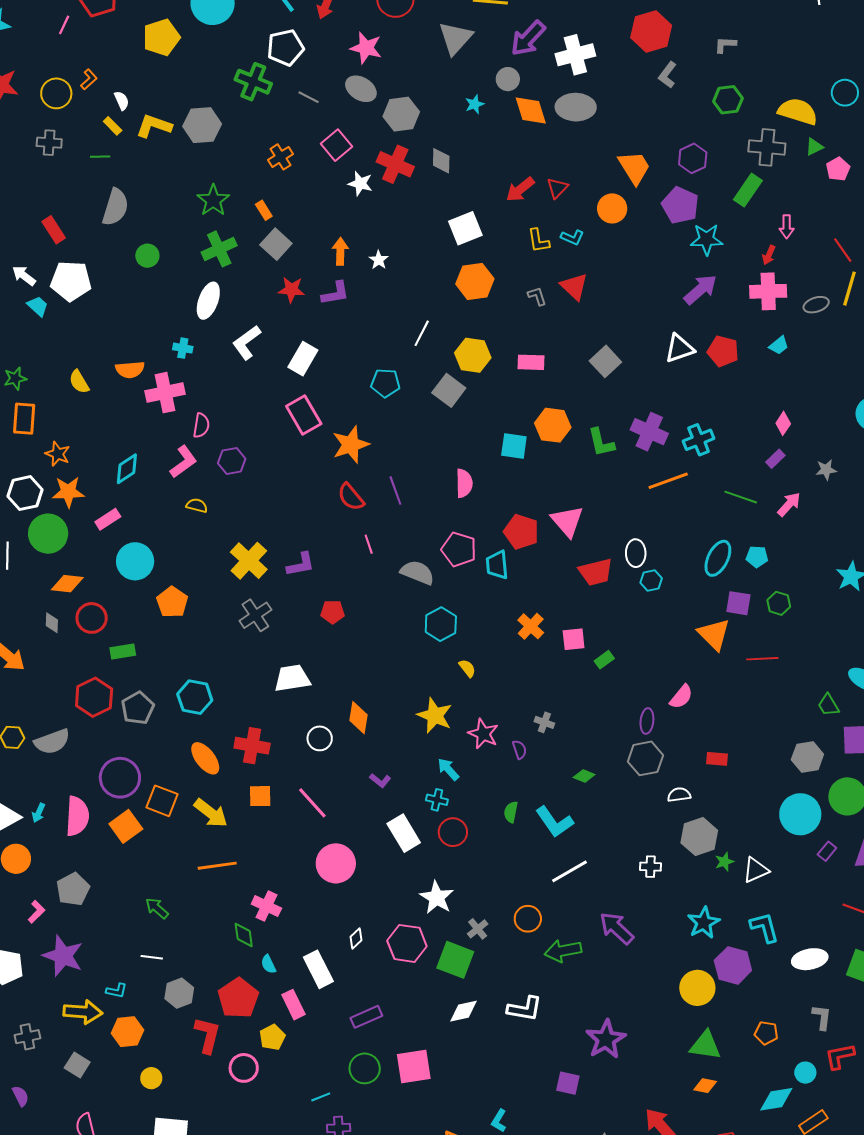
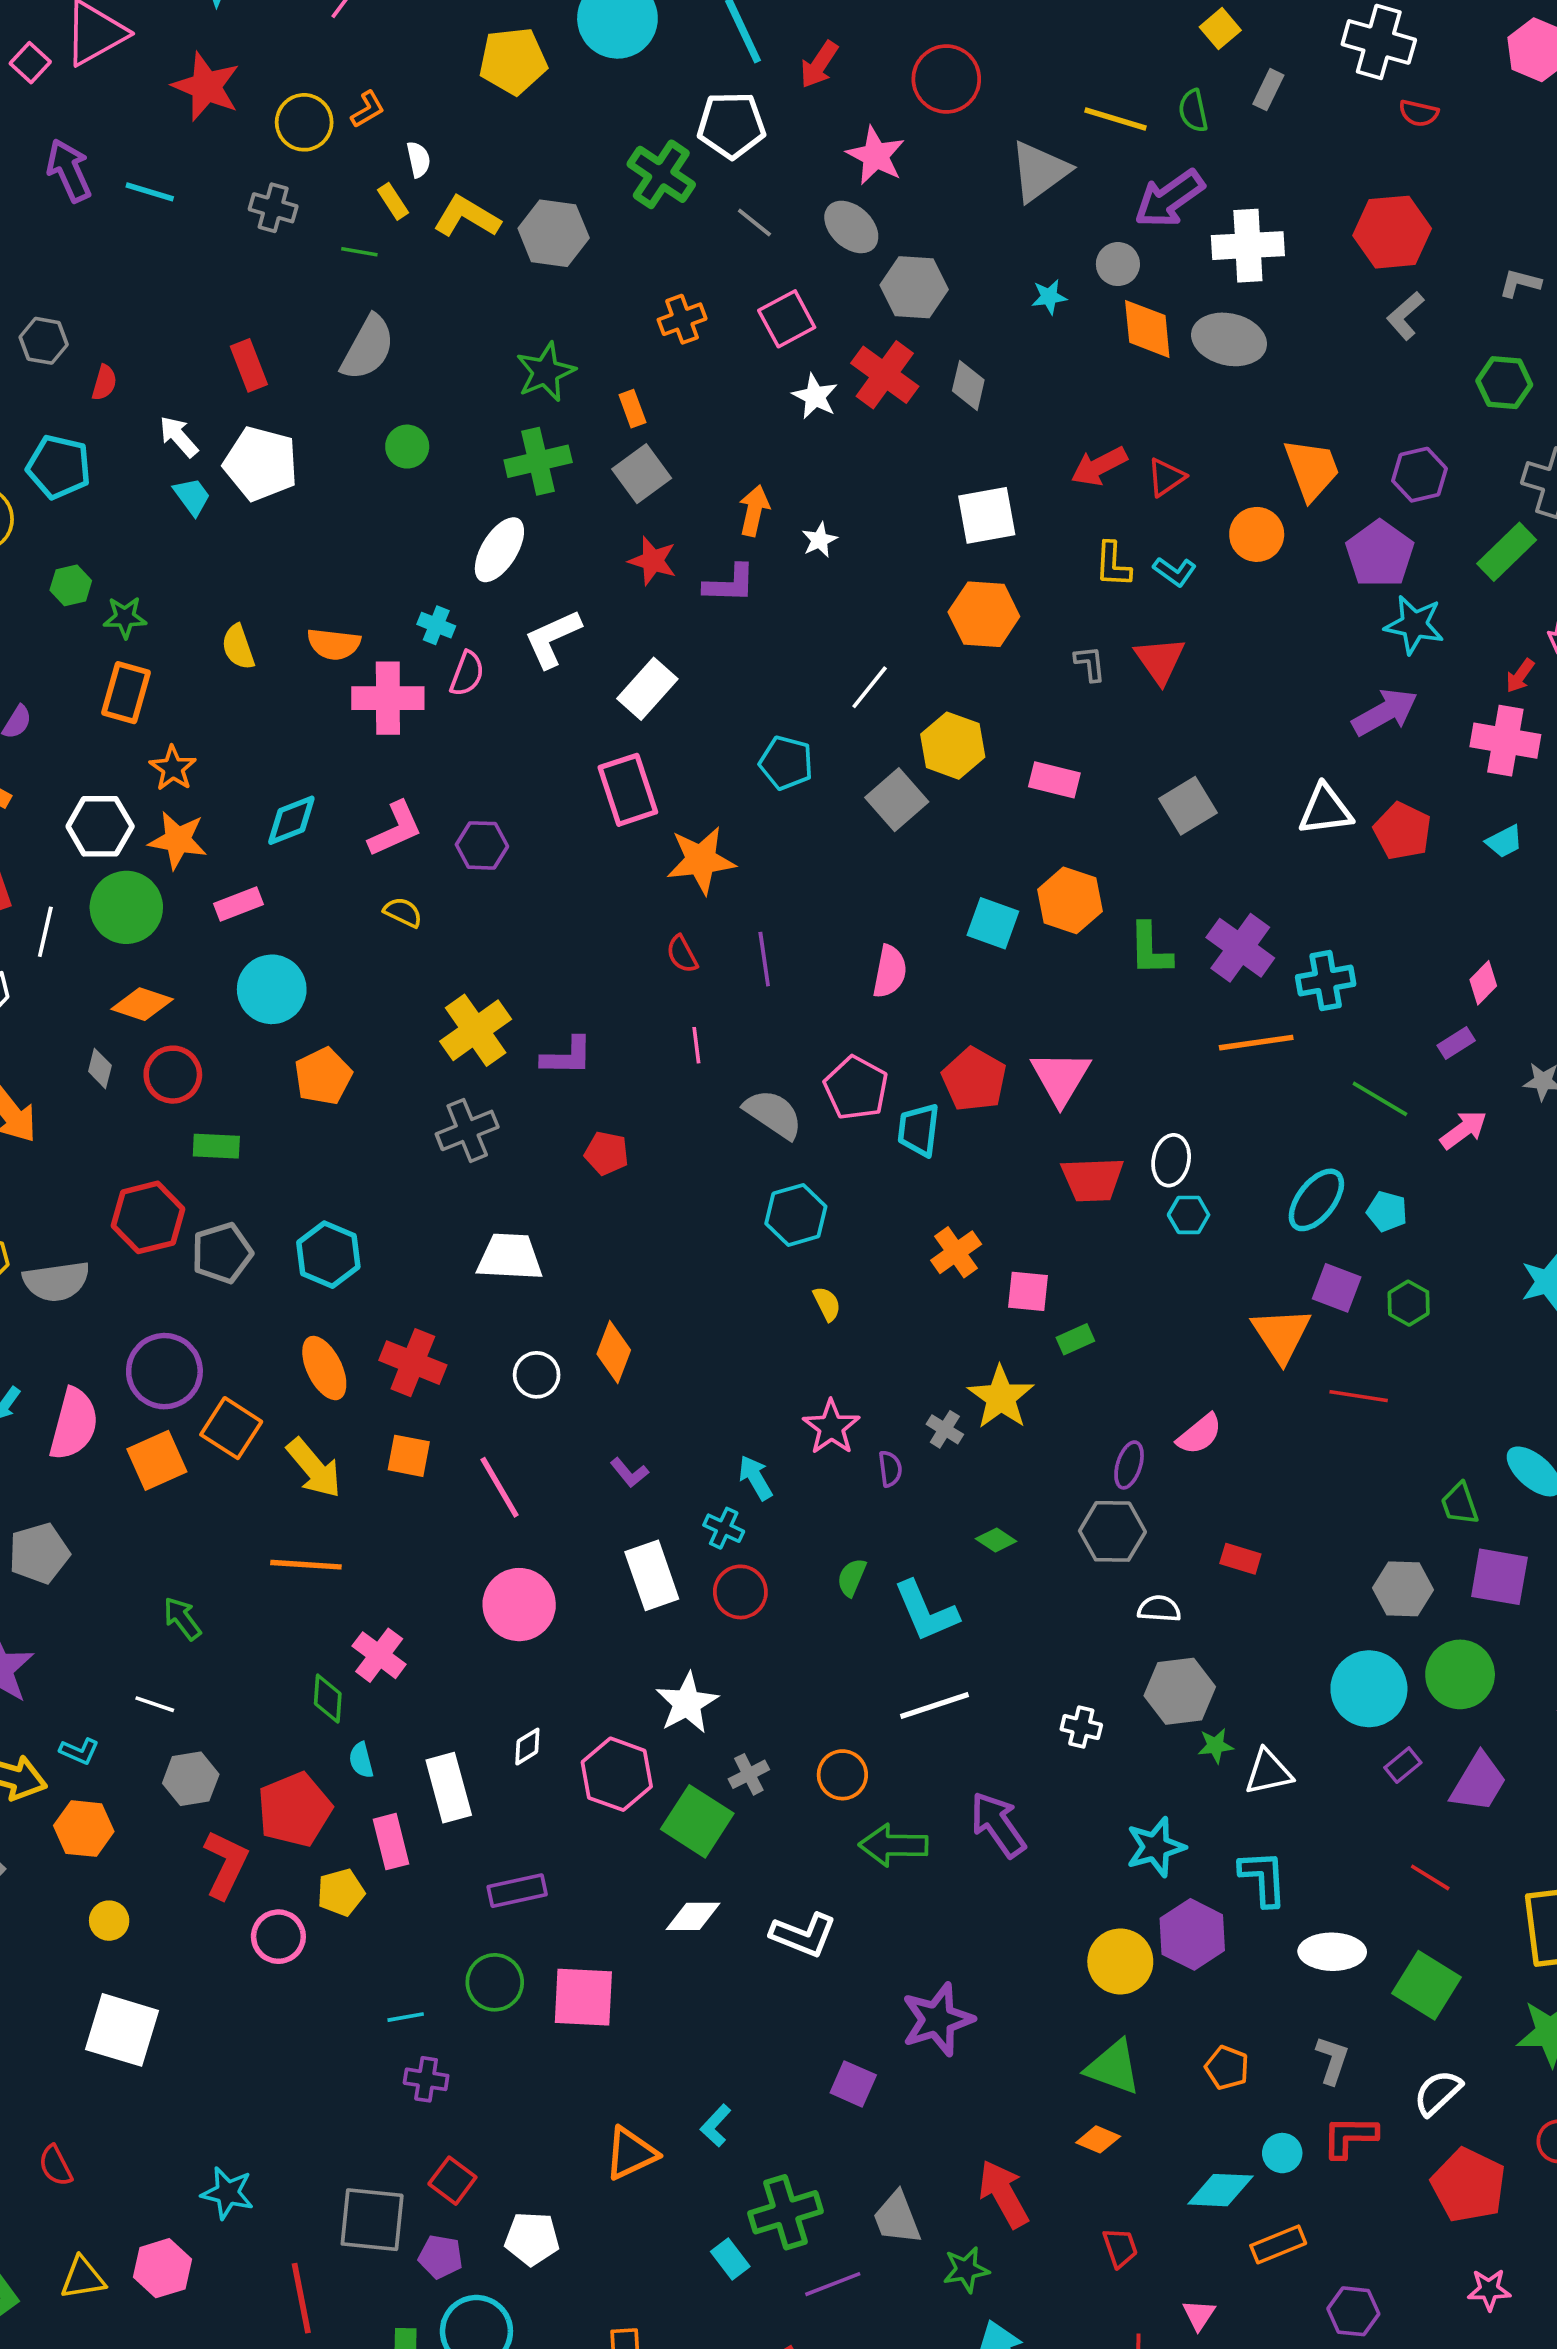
pink semicircle: (201, 425) -> (467, 674), moved
red semicircle: (351, 497) -> (682, 954), size x0.7
yellow star: (435, 715) -> (1001, 1397), moved

